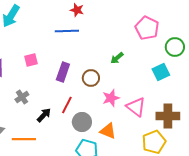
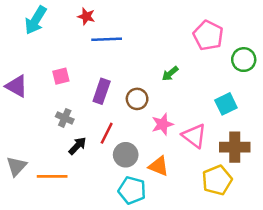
red star: (77, 10) -> (86, 16), moved
cyan square: (161, 72) -> (226, 104), moved
gray cross: (22, 97) -> (65, 118), moved, turned -32

